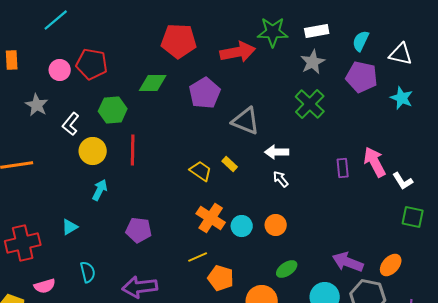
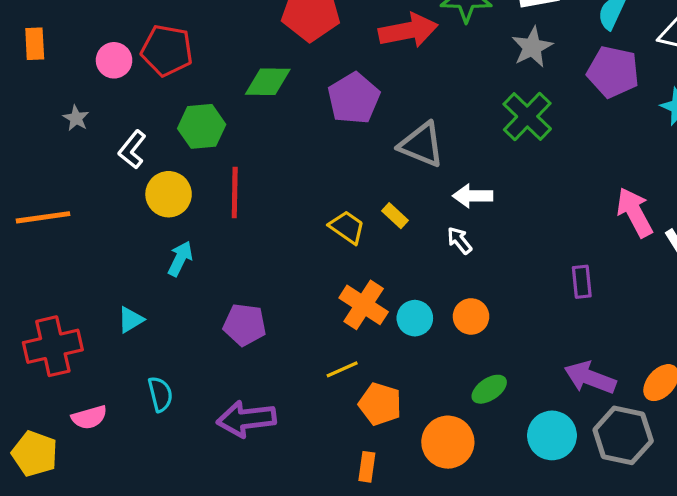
gray star: (37, 105) -> (76, 118), size x0.7
purple rectangle: (343, 168) -> (582, 282), moved
white arrow: (281, 179) -> (459, 240), moved

